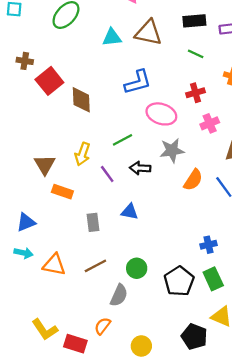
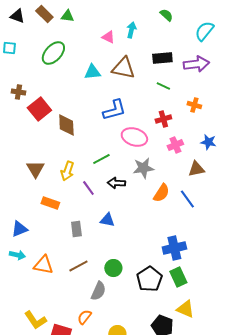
brown triangle: (45, 165) -> (35, 169), moved
blue cross: (208, 245) -> (174, 248), size x1.6

